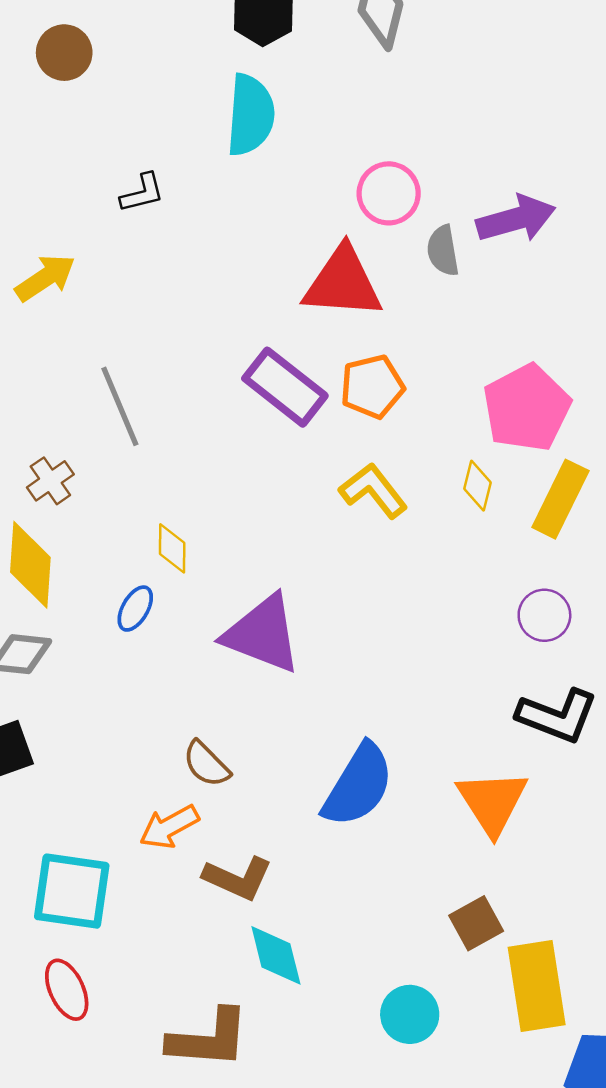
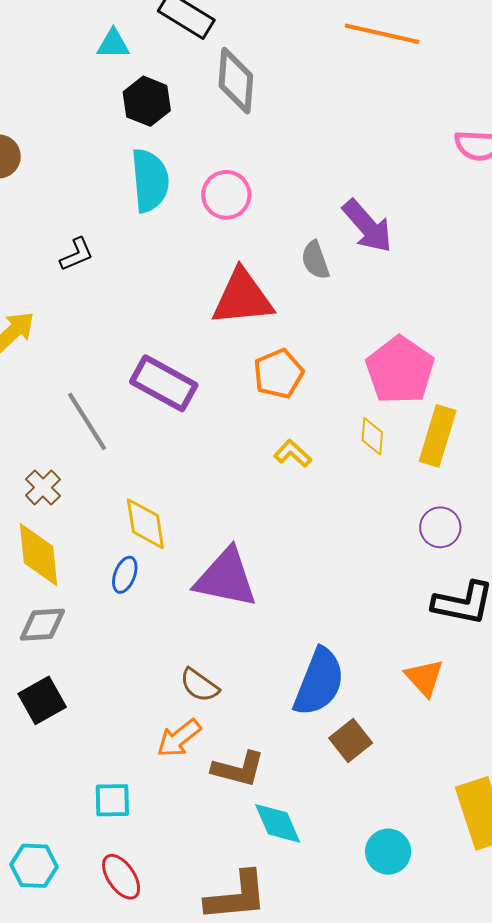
pink circle: (389, 193) -> (226, 195), moved
purple arrow: (516, 219) -> (367, 226), turned 74
purple rectangle: (285, 387) -> (164, 383), moved
yellow L-shape: (373, 491) -> (293, 453), size x0.7
yellow diamond: (172, 548) -> (145, 524), size x1.4
orange triangle: (492, 802) -> (424, 678), size x0.7
cyan square: (72, 891) -> (112, 800), size x0.6
brown square: (476, 923) -> (351, 740), moved

